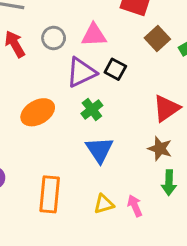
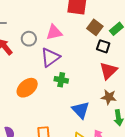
black square: (115, 69) -> (103, 46), moved
green cross: (92, 109) -> (61, 80), turned -32
blue triangle: (99, 150) -> (81, 110), moved

